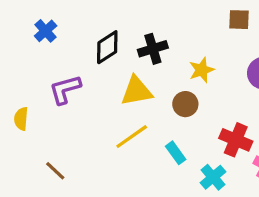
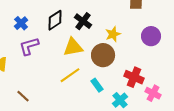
blue cross: (46, 31) -> (21, 23), moved
black cross: (153, 49) -> (83, 21), turned -36
brown circle: (185, 104) -> (103, 55), size x1.5

